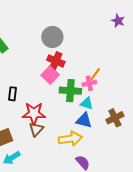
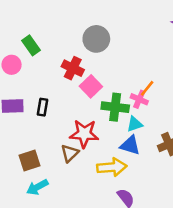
red cross: (56, 61) -> (73, 68), moved
pink cross: (89, 83) -> (139, 99), turned 32
cyan triangle: (87, 103) -> (135, 124), turned -40
red star: (34, 113) -> (84, 134), moved

